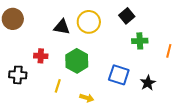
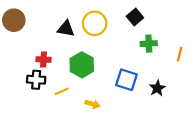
black cross: (18, 75) -> (36, 80), moved
yellow line: (58, 86) -> (62, 91), turned 48

